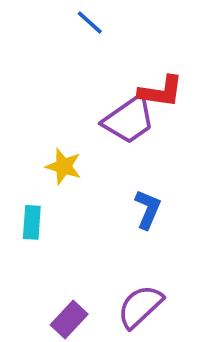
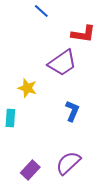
red L-shape: (161, 92) -> (83, 34), moved

